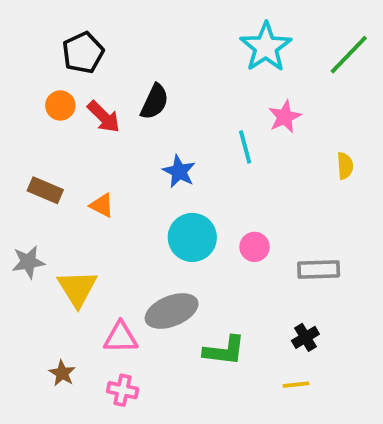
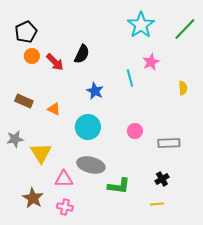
black pentagon: (83, 53) -> (26, 32), moved
cyan circle: (192, 237) -> (88, 127), moved
gray ellipse: (172, 311) -> (91, 165), turned 36
brown star: (62, 373) -> (33, 198), size x1.5

